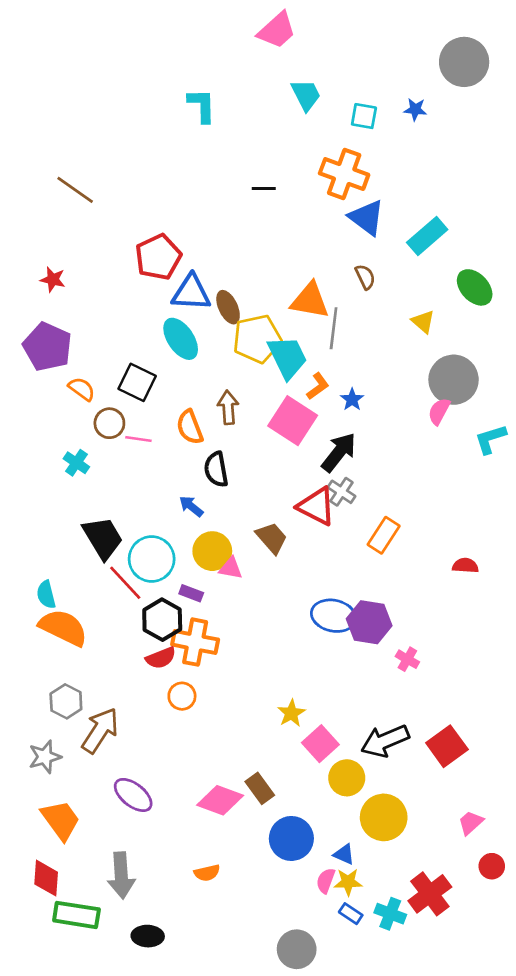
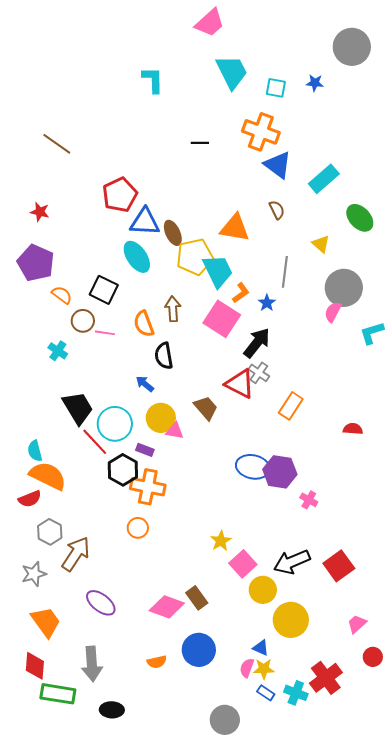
cyan trapezoid: (306, 95) -> (232, 72), size x1.4
gray line: (334, 328) -> (285, 272), moved
red semicircle: (161, 658) -> (30, 499), moved
blue circle: (291, 838) -> (199, 650), moved

